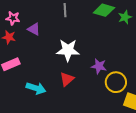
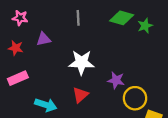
pink star: (13, 18) -> (20, 18), moved
purple triangle: (34, 29) -> (44, 39), turned -40

